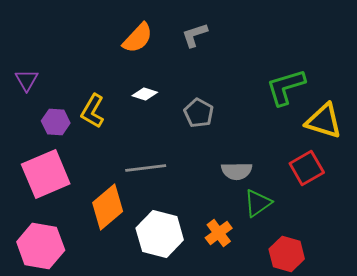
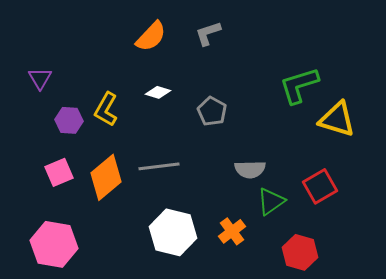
red square: (307, 168) -> (320, 186), moved
pink square: (46, 174) -> (59, 172), size x0.6
orange diamond: (108, 207) -> (106, 177), moved

